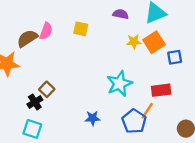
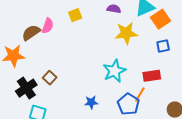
yellow square: (81, 29) -> (75, 15), moved, turned -32
yellow star: (134, 42) -> (126, 33), size x1.6
orange square: (154, 42) -> (161, 19), moved
black cross: (35, 102) -> (26, 88), moved, size x1.5

